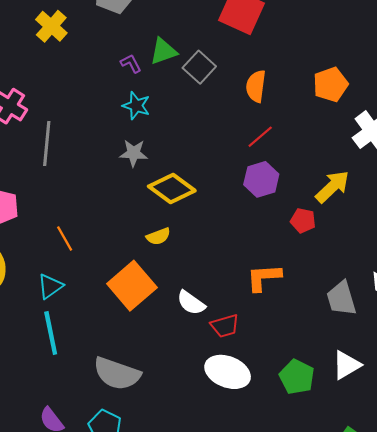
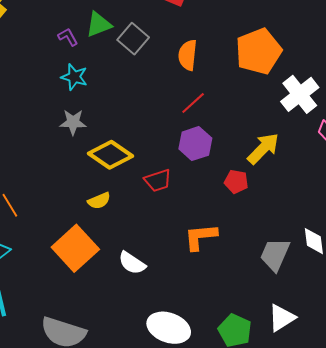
orange pentagon: (331, 84) -> (259, 51), size x1.4
gray trapezoid: (341, 298) -> (275, 255), turned 42
red trapezoid: (225, 326) -> (158, 180), moved

